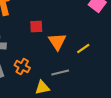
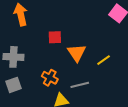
orange cross: (22, 67) -> (50, 78), moved

